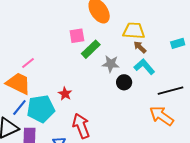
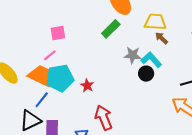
pink square: (77, 36) -> (58, 33), moved
green rectangle: (91, 49) -> (111, 29), moved
cyan L-shape: (144, 67) -> (151, 60), moved
cyan pentagon: (41, 109) -> (60, 78), moved

